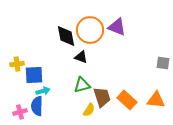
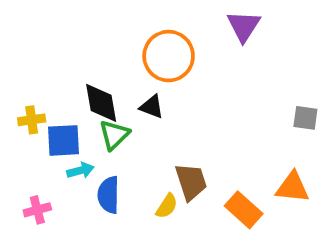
purple triangle: (117, 27) -> (244, 26), moved, turned 42
black diamond: (66, 36) -> (101, 103), moved
green triangle: (82, 85) -> (114, 135), moved, turned -30
orange rectangle: (127, 100) -> (244, 210), moved
blue semicircle: (37, 106) -> (109, 195), moved

